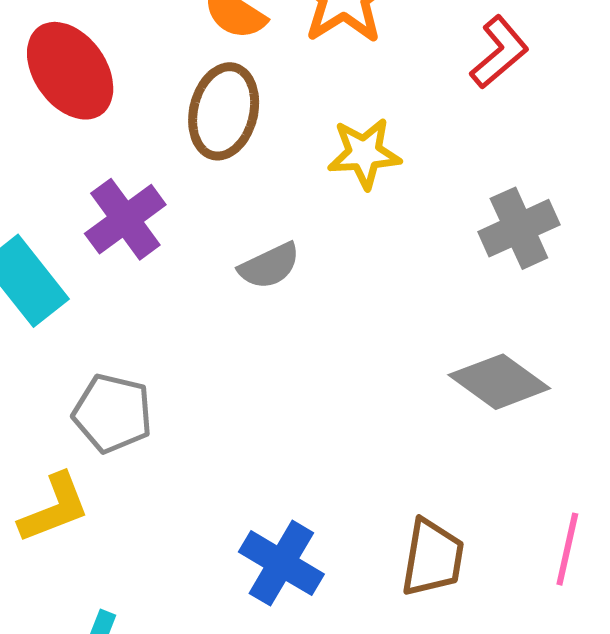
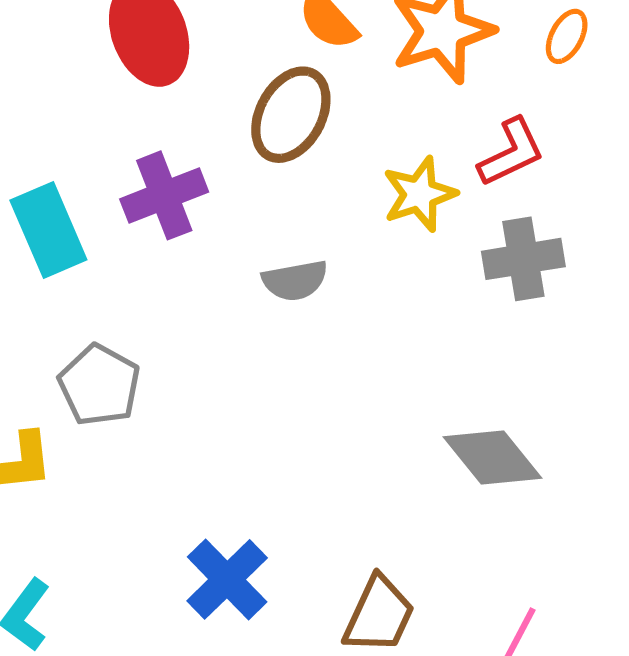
red L-shape: (499, 52) -> (511, 152), moved
yellow star: (364, 153) -> (419, 194), turned -30
gray cross: (519, 228) -> (523, 259), moved

